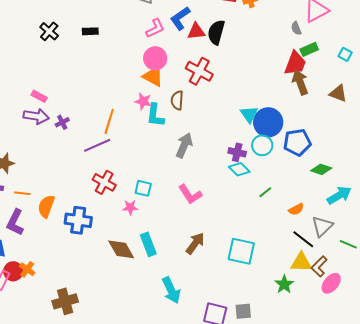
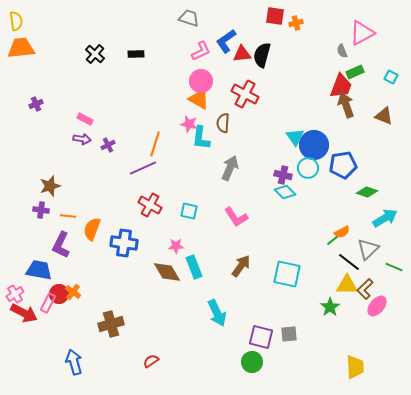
purple arrow: (36, 116) -> (82, 139), size x0.7
green line: (265, 192) -> (333, 240), moved
pink star: (130, 207) -> (176, 246), moved

